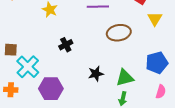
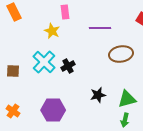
cyan cross: (28, 67) -> (44, 62), moved
orange cross: (11, 90) -> (13, 111), turned 32

